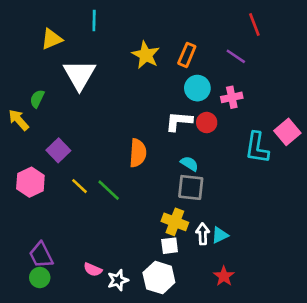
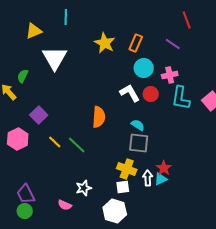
white L-shape: (179, 121) -> (130, 93), turned 55
cyan L-shape: (257, 148) -> (181, 98), moved
red star: (224, 276) -> (164, 168), moved
white star: (118, 280) -> (84, 188), moved

